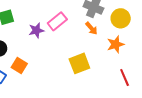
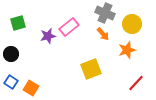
orange square: (19, 65) -> (31, 88), moved
red line: (125, 78) -> (136, 83), turned 66

